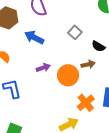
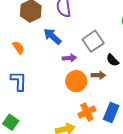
gray square: (75, 32) -> (93, 41), size x1.5
purple arrow: (43, 68) -> (69, 58), moved

